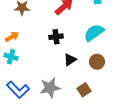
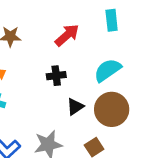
brown circle: (97, 62) -> (112, 109), size x1.6

